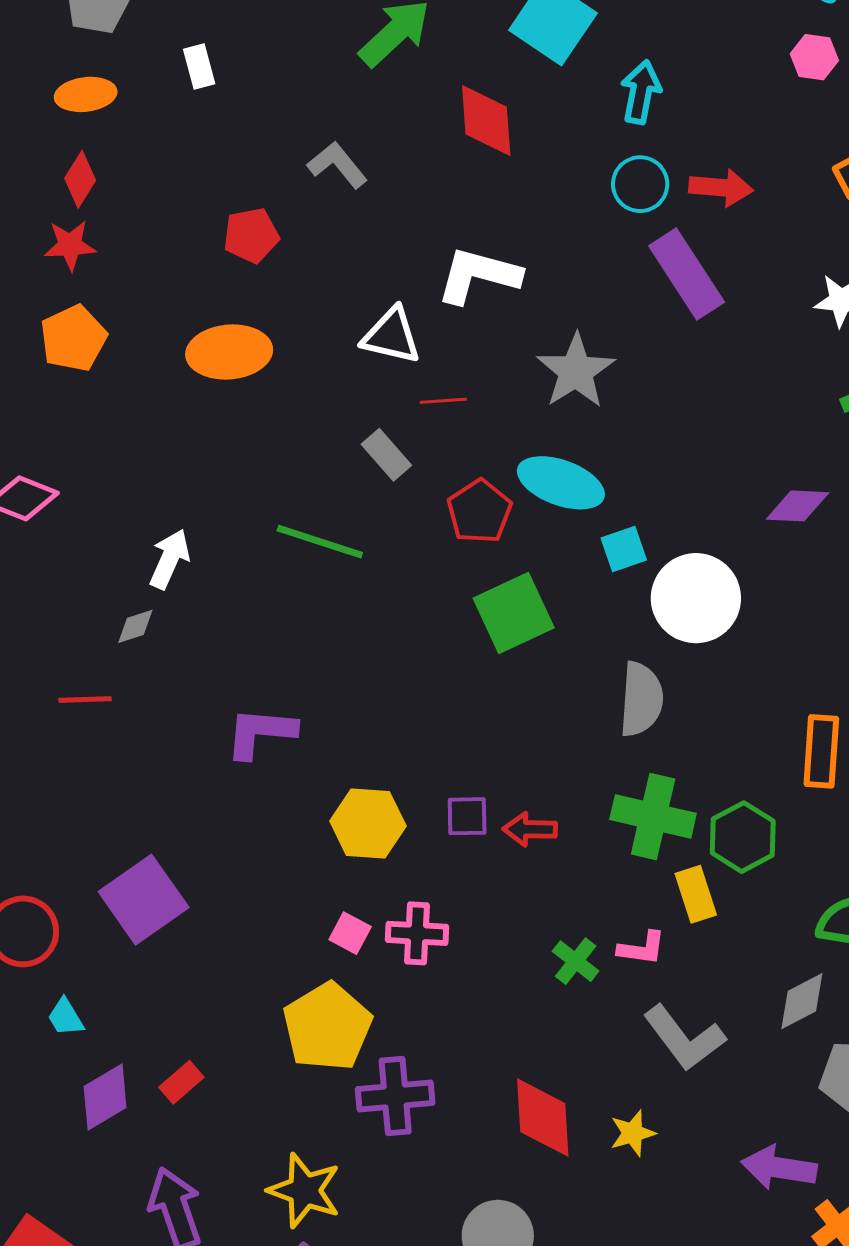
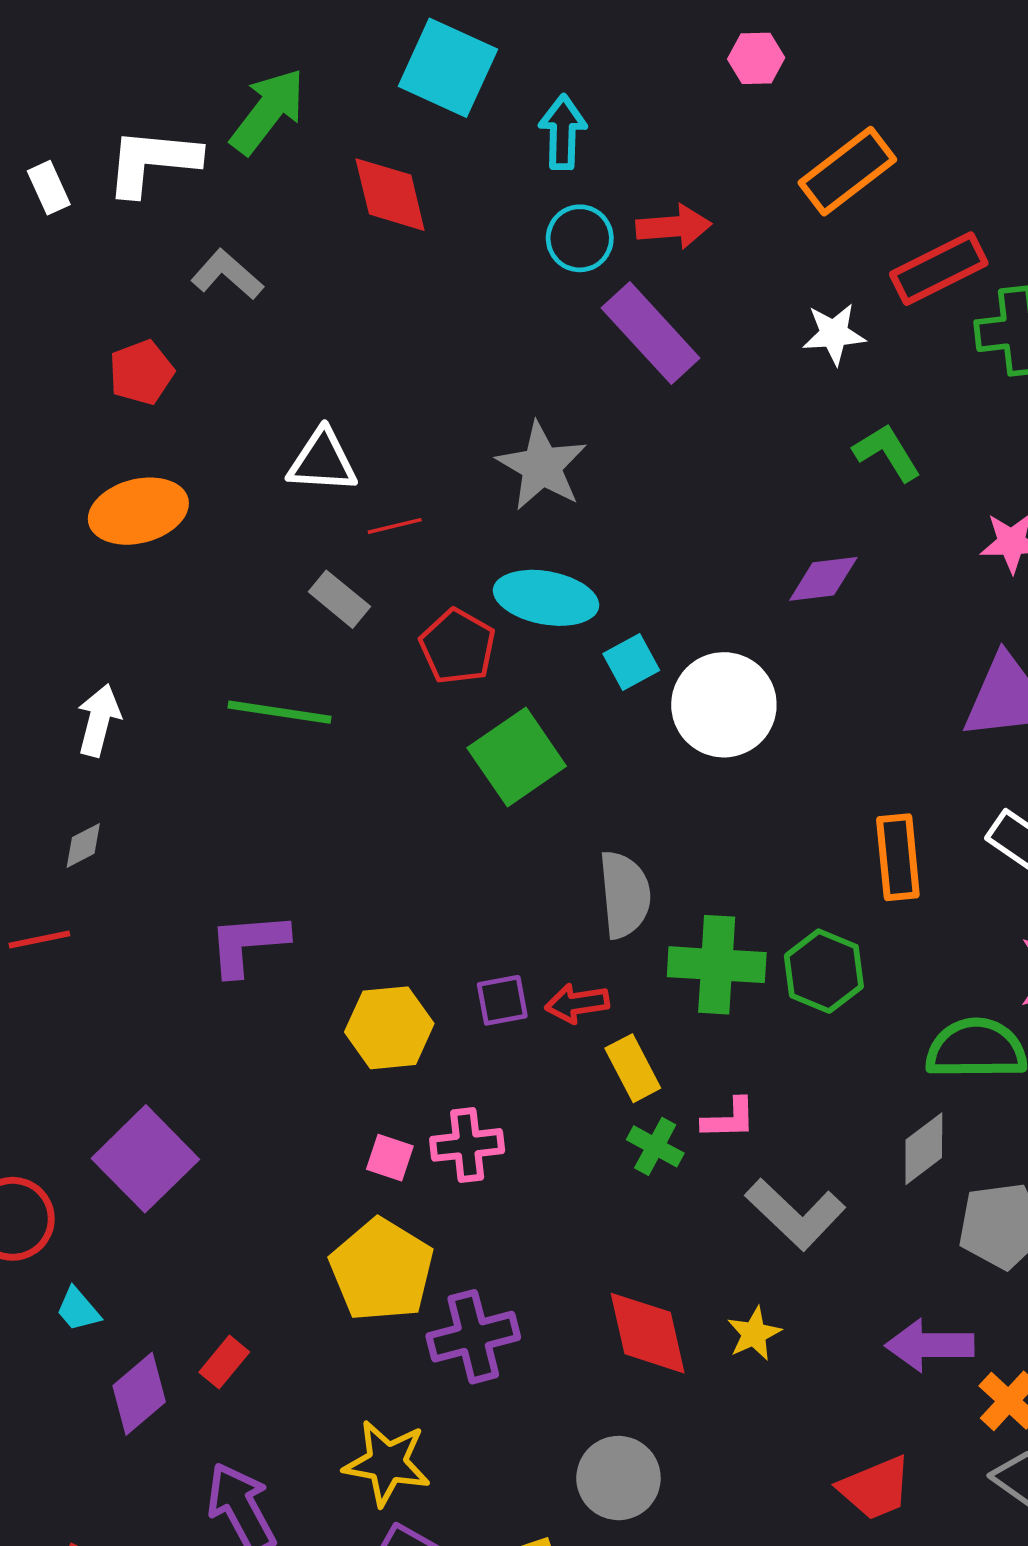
white L-shape: (479, 275) -> (152, 162), moved
white arrow: (170, 559) -> (99, 720), moved
gray semicircle: (641, 699) -> (625, 895), moved
yellow rectangle: (696, 894) -> (633, 1068), moved

